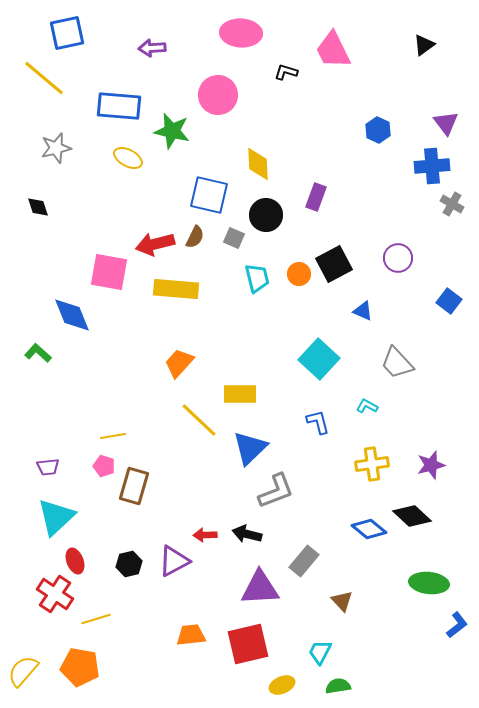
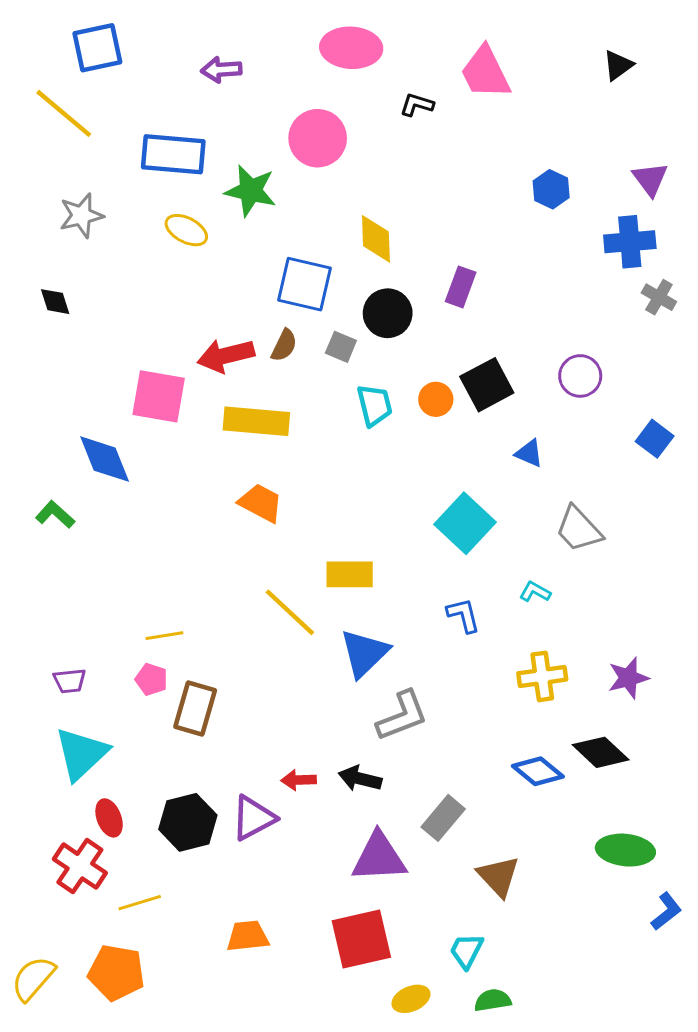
orange trapezoid: (179, 363) -> (261, 503), moved, turned 76
black hexagon: (129, 564) -> (188, 822), size x1.5
brown triangle: (342, 601) -> (499, 876), size x1.4
orange trapezoid: (191, 635) -> (248, 936), moved

